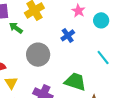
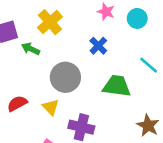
green trapezoid: (75, 82) -> (117, 86), moved
yellow triangle: (11, 83) -> (51, 107), moved

